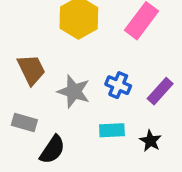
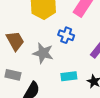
blue cross: (118, 85) -> (66, 35), moved

